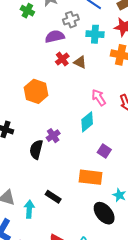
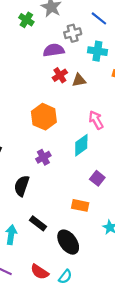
brown triangle: (80, 62) -> (79, 80), turned -40
orange hexagon: (36, 91) -> (44, 117), moved
black semicircle: (36, 150) -> (22, 186), moved
orange rectangle: (90, 177) -> (80, 205), size x0.7
black ellipse: (104, 213) -> (68, 242), moved

